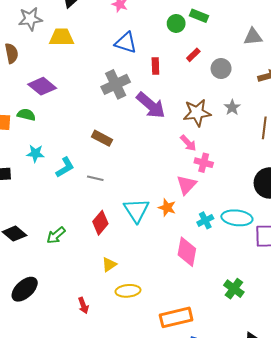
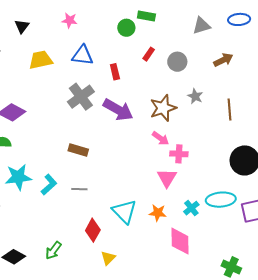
yellow trapezoid: (62, 37) -> (41, 60), moved
cyan star: (35, 153) -> (18, 177), size x1.5
orange star: (167, 208) -> (158, 213), moved
yellow triangle: (109, 265) -> (108, 258), moved

